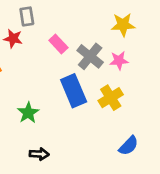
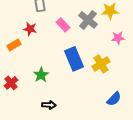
red star: (13, 39) -> (30, 29), moved
gray cross: (90, 56) -> (88, 20), moved
pink star: (119, 61) -> (118, 38), moved

